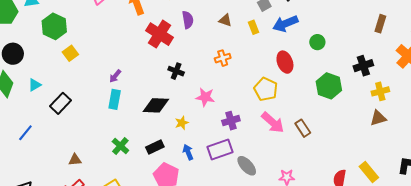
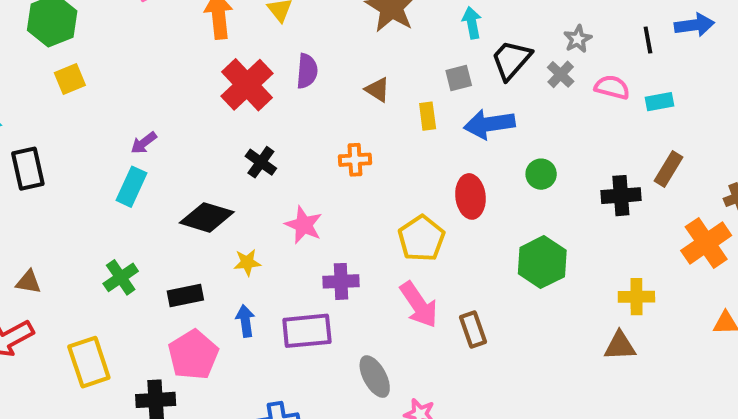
black cross: (363, 66) -> (621, 196), moved
black rectangle: (61, 103) -> (28, 169), turned -70
gray ellipse: (247, 166) -> (375, 377), moved

